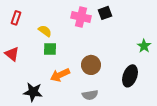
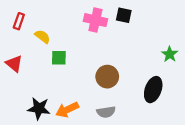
black square: (105, 13) -> (124, 15), turned 32
yellow semicircle: (45, 31) -> (42, 37), moved
orange arrow: (60, 75) -> (67, 110), moved

